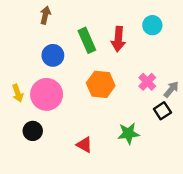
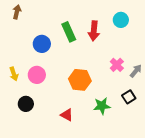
brown arrow: (45, 15) -> (17, 12), moved
orange hexagon: (101, 84) -> (80, 80), moved
pink circle: (47, 94) -> (37, 75), size x0.7
black square: (162, 111) -> (129, 97), moved

